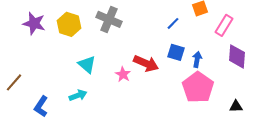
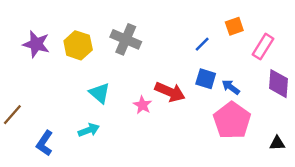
blue arrow: (197, 59) -> (231, 87), turned -63

